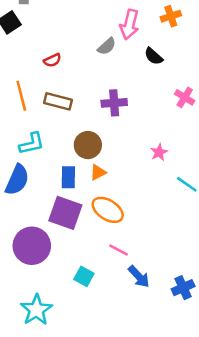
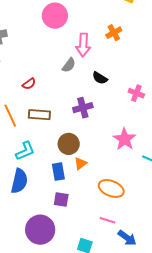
black semicircle: (153, 56) -> (100, 78), moved
pink star: (159, 152) -> (125, 139), size x1.6
orange ellipse: (108, 210) -> (111, 189), moved
purple square: (65, 213) -> (61, 199), size x0.6

